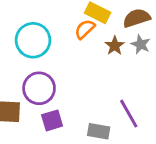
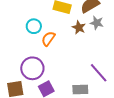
orange semicircle: (85, 29) -> (48, 39), moved
cyan circle: (33, 40) -> (34, 26), moved, size x0.6

